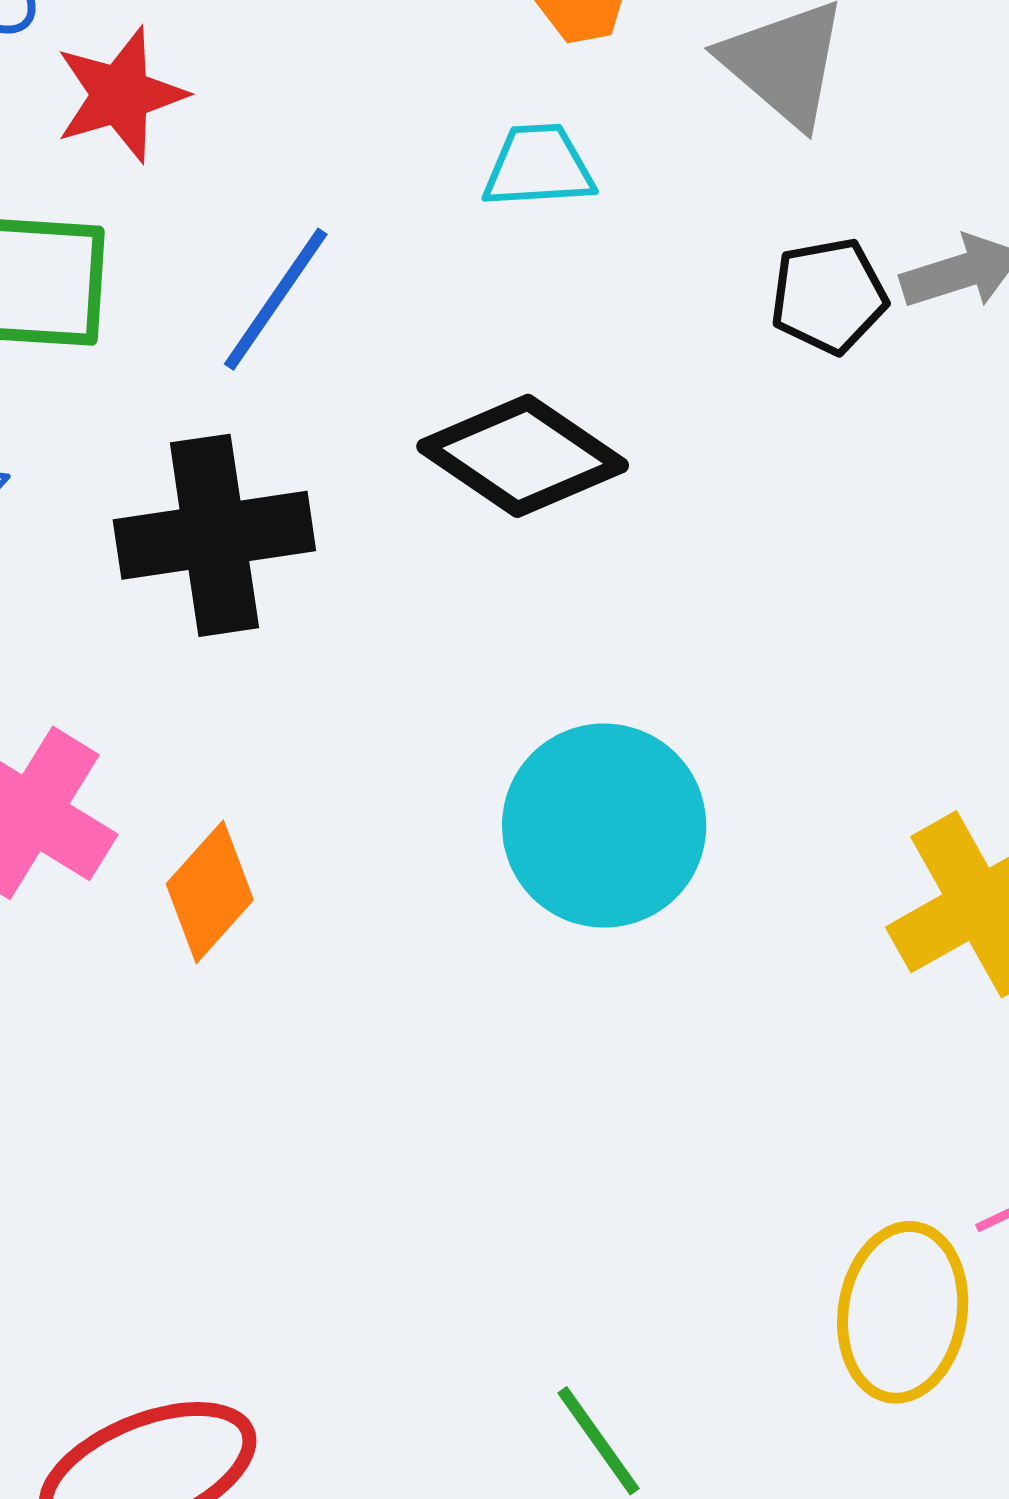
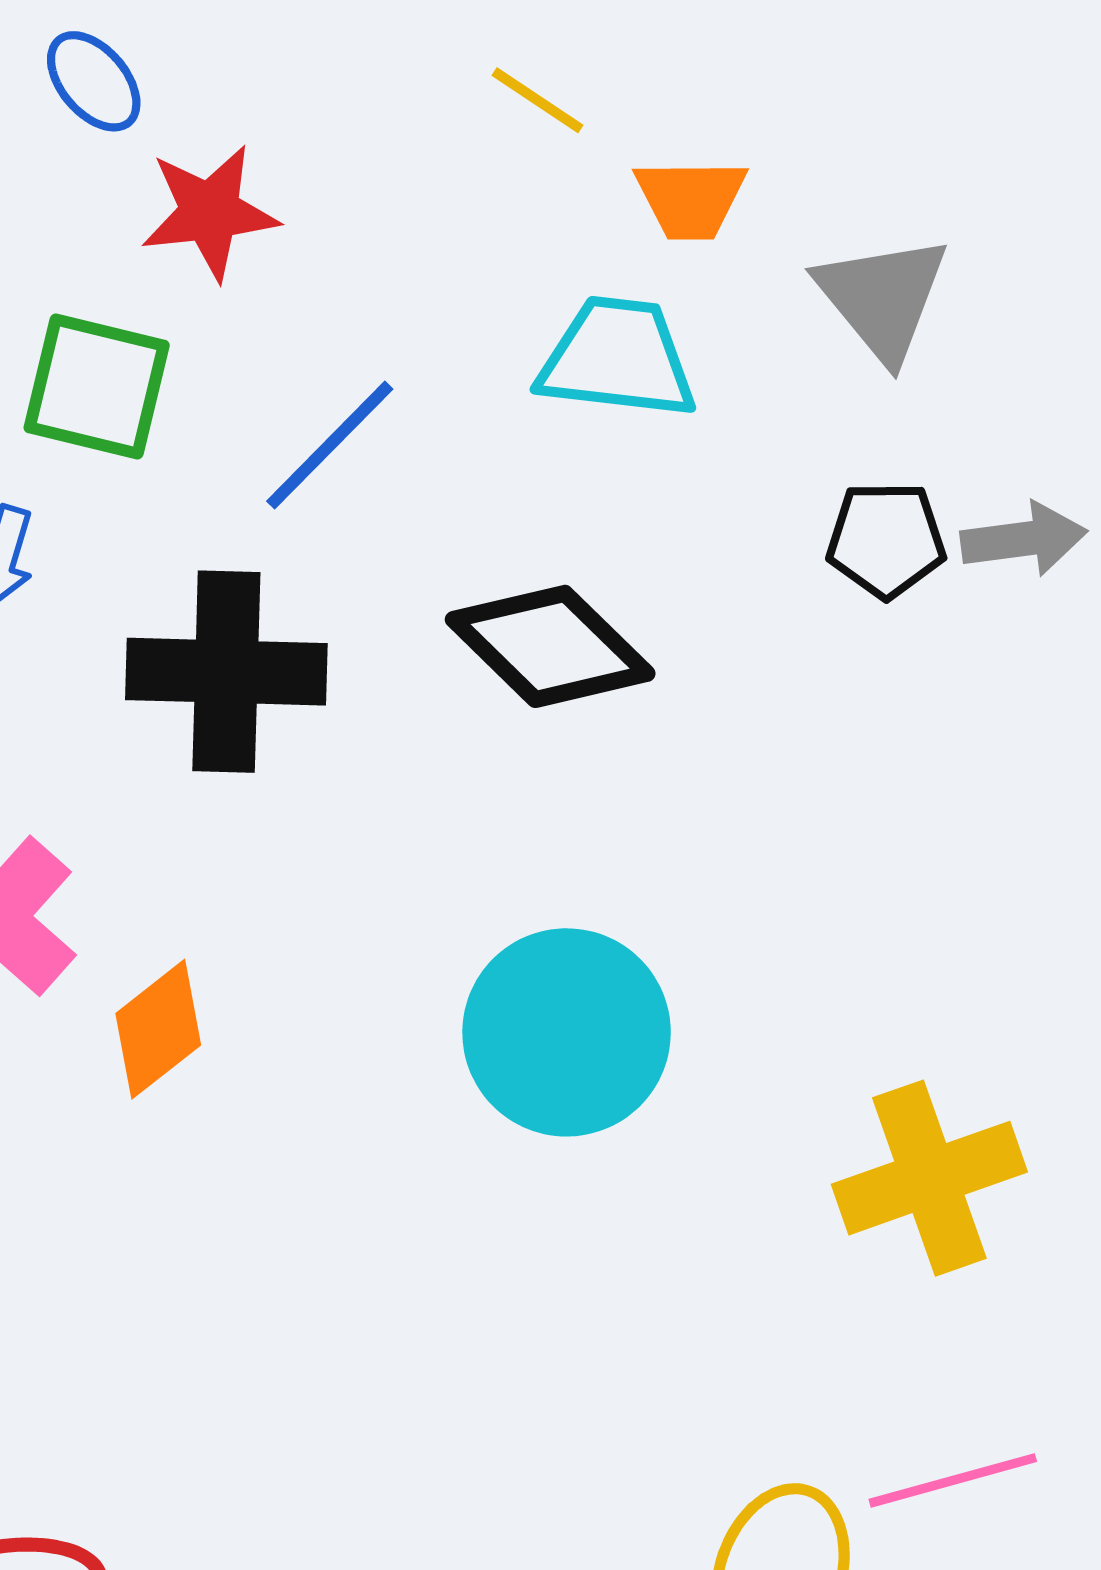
cyan trapezoid: (539, 166) -> (617, 358), size x1.4

